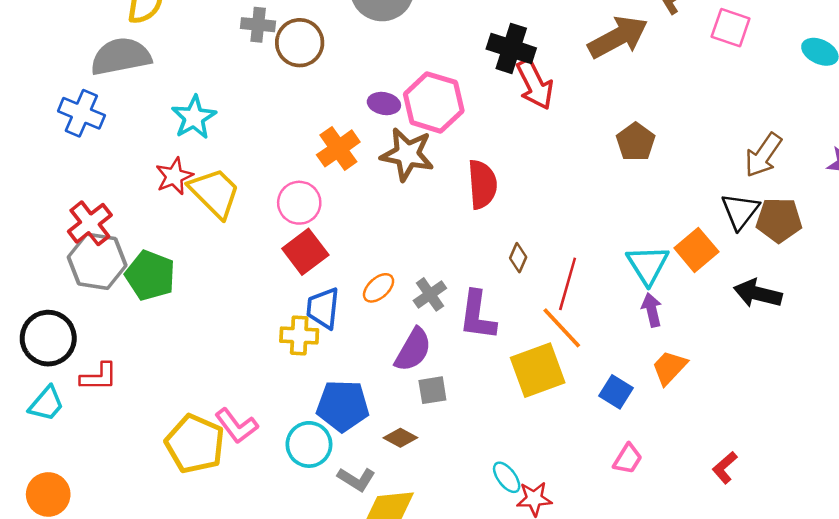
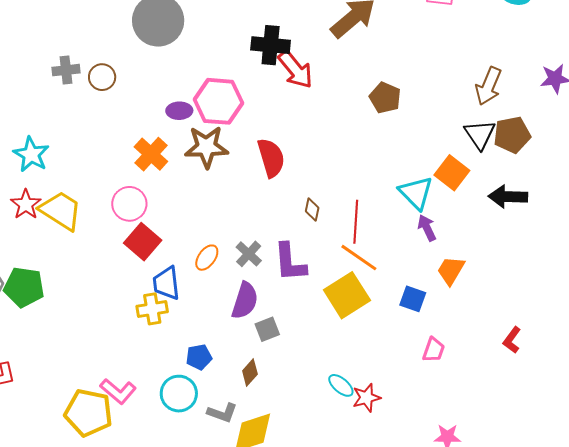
brown circle: (300, 43) -> (102, 77), size x0.7
blue pentagon: (343, 406) -> (199, 357), size x0.6
brown diamond: (400, 438) -> (250, 372), turned -64

